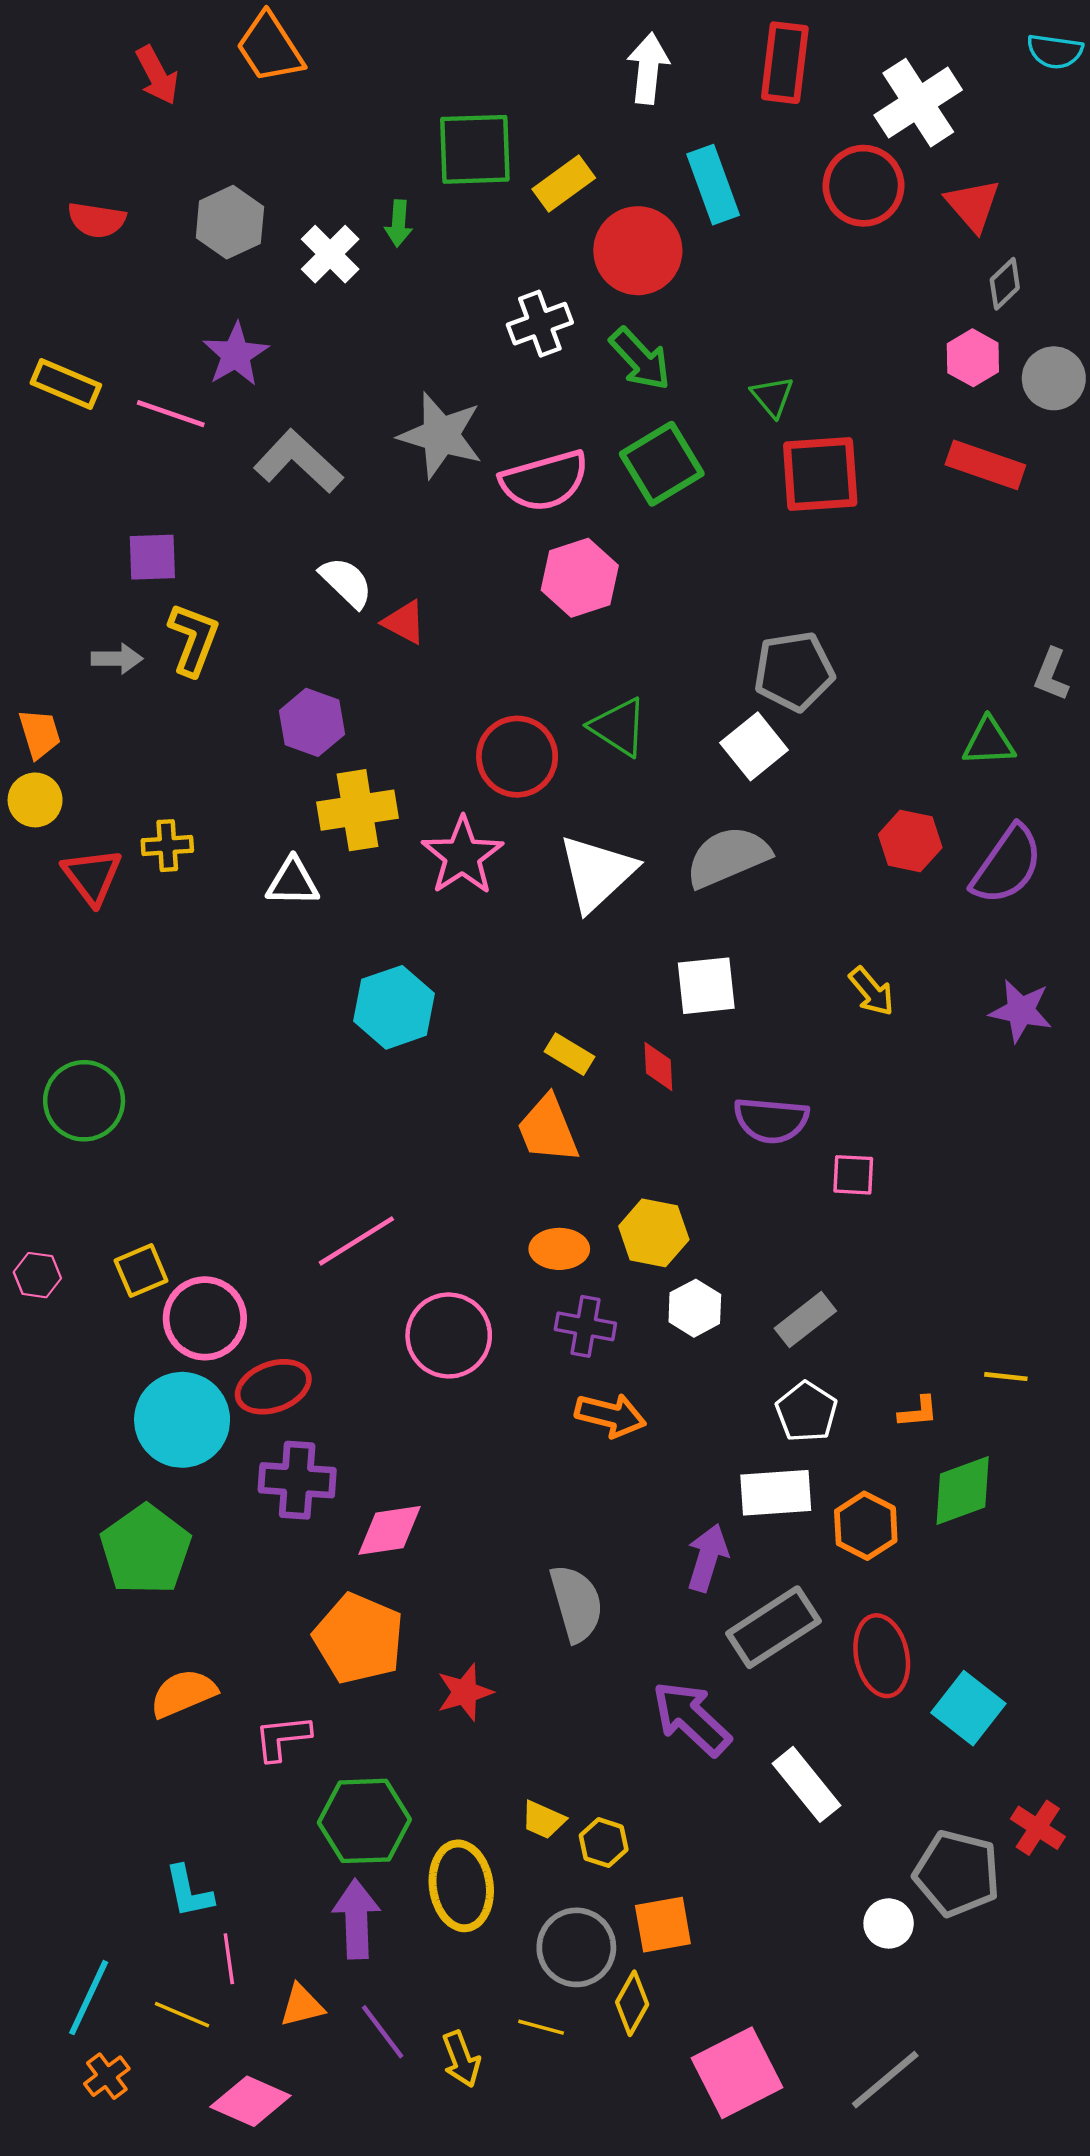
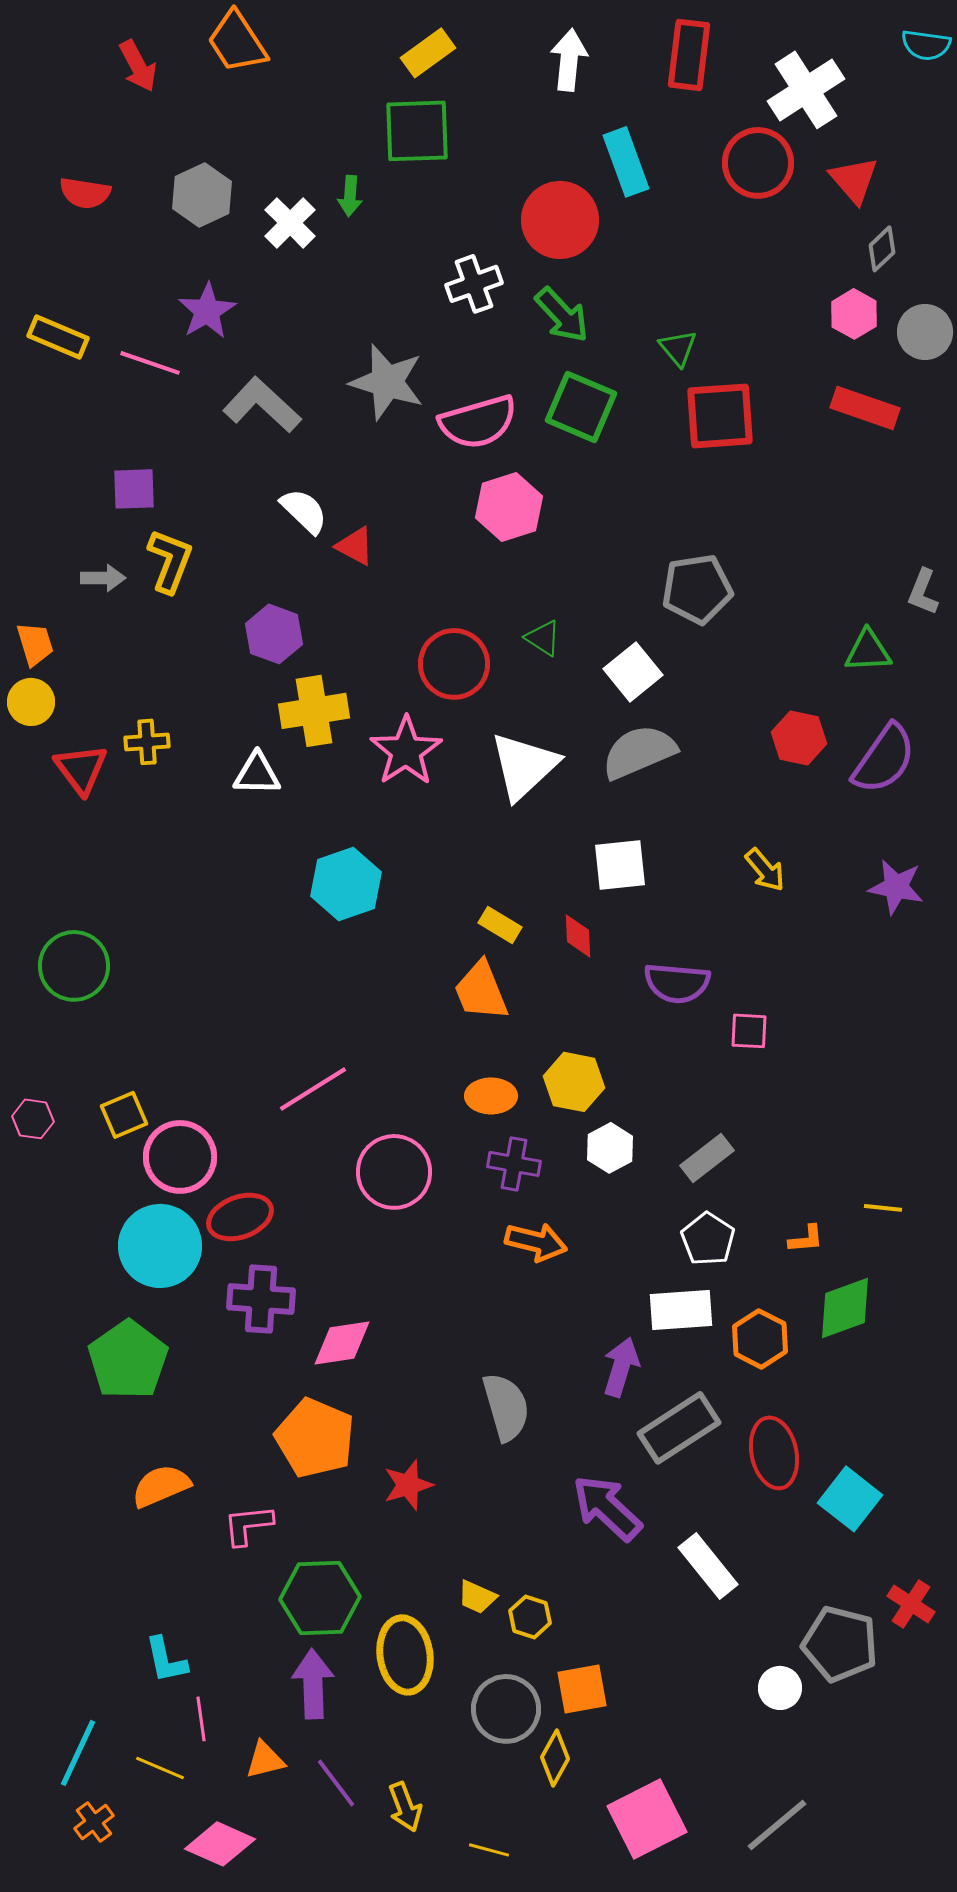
yellow rectangle: (564, 183) -> (428, 53), moved
green square: (662, 464) -> (581, 407), turned -36
green triangle: (618, 727) -> (543, 638), size x0.7
white square: (754, 746) -> (633, 672), moved
yellow line: (541, 2027) -> (489, 1850), moved

